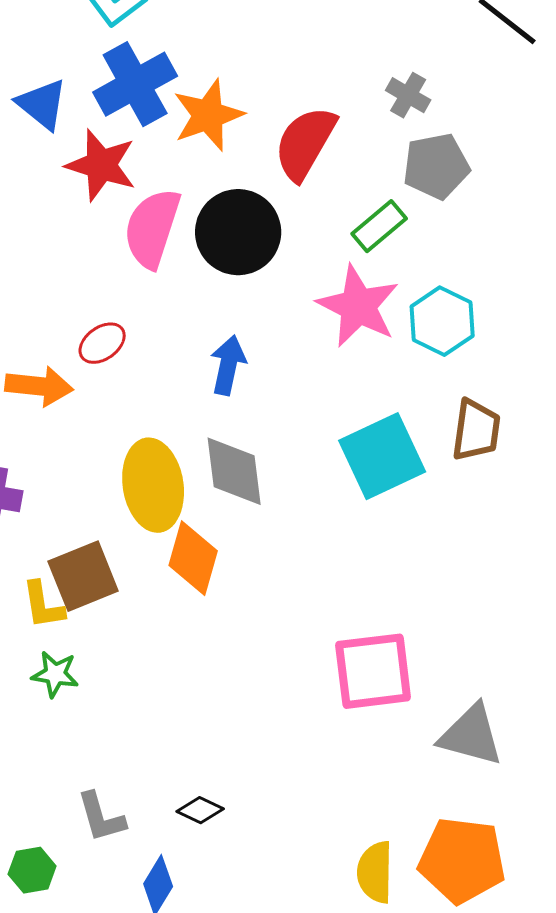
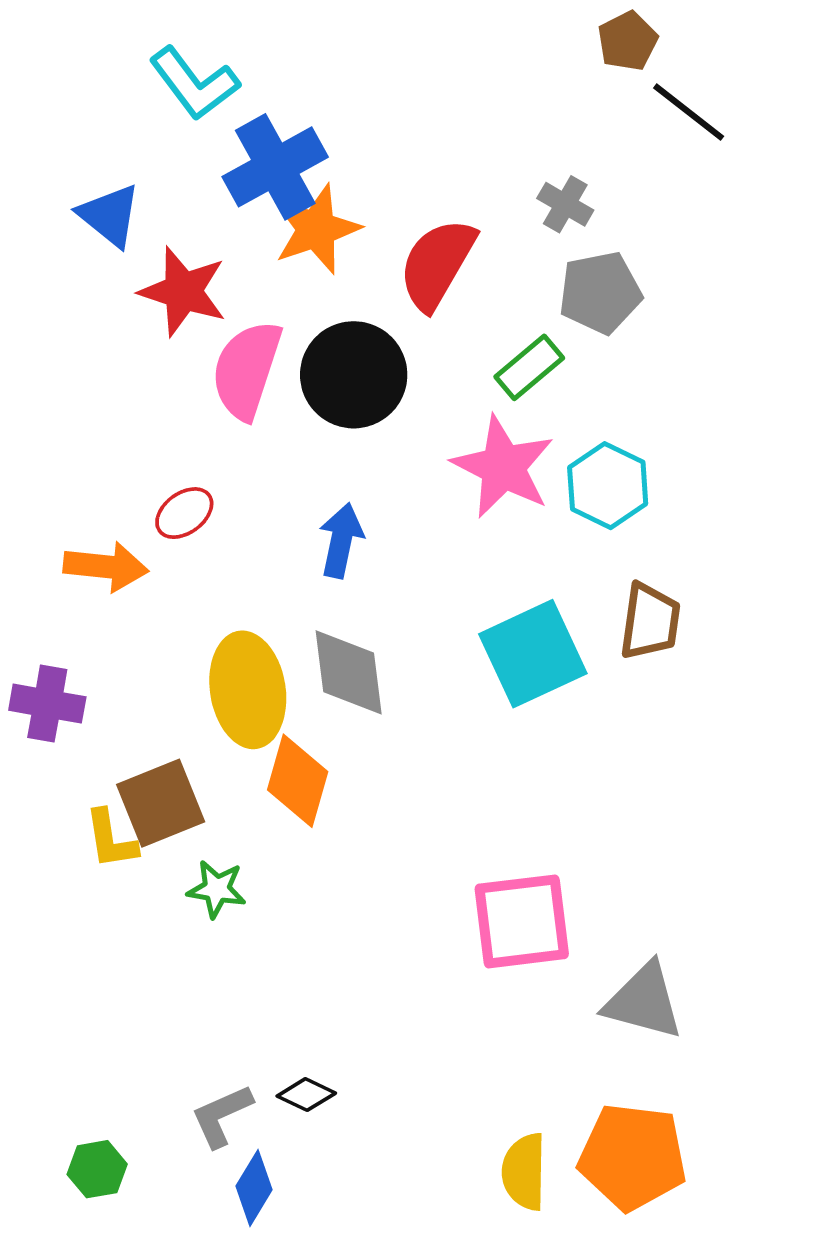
blue cross: (135, 84) -> (275, 167), moved
green star: (55, 674) -> (217, 889), moved
gray L-shape: (101, 817) -> (222, 1116), moved, turned 82

